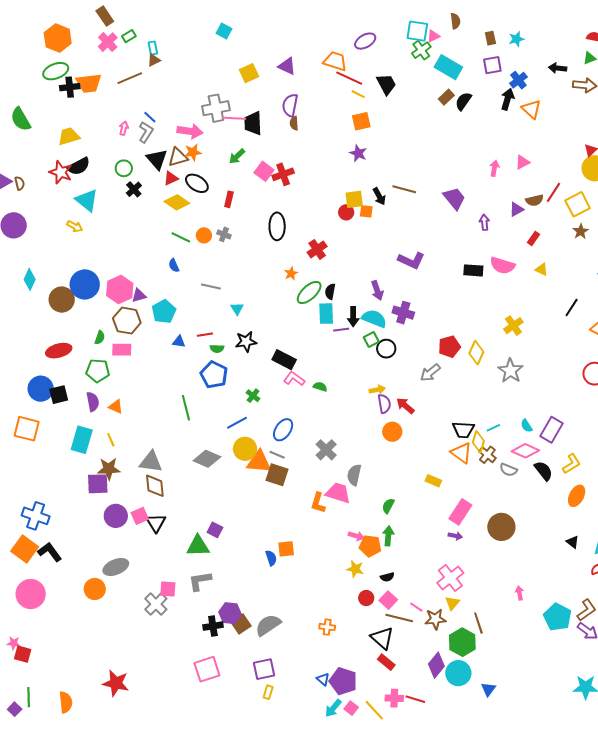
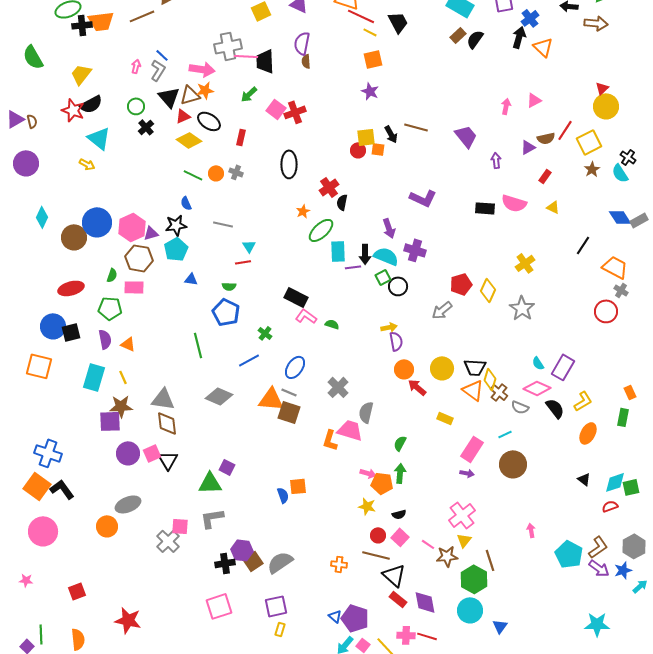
yellow trapezoid: (69, 136) -> (81, 74), turned -35
black semicircle: (330, 291) -> (342, 202), moved
red line: (205, 335) -> (243, 262), moved
black star: (246, 342) -> (176, 225), moved
red arrow: (405, 406) -> (417, 387), moved
cyan line: (493, 428) -> (505, 434), moved
yellow circle: (245, 449) -> (442, 368), moved
brown line: (399, 618) -> (376, 555), moved
red square: (23, 654) -> (77, 591), moved, turned -36
purple diamond: (436, 665) -> (425, 602), moved, turned -50

